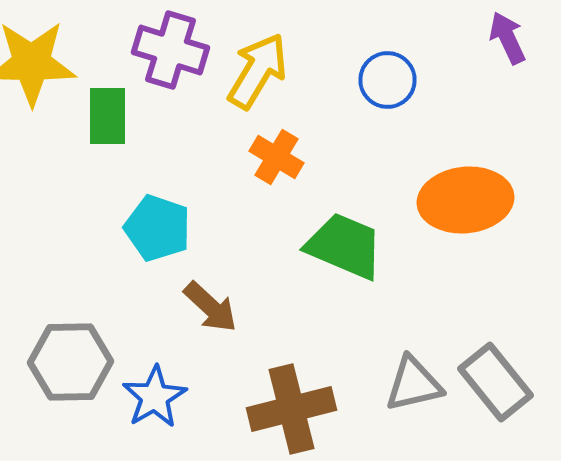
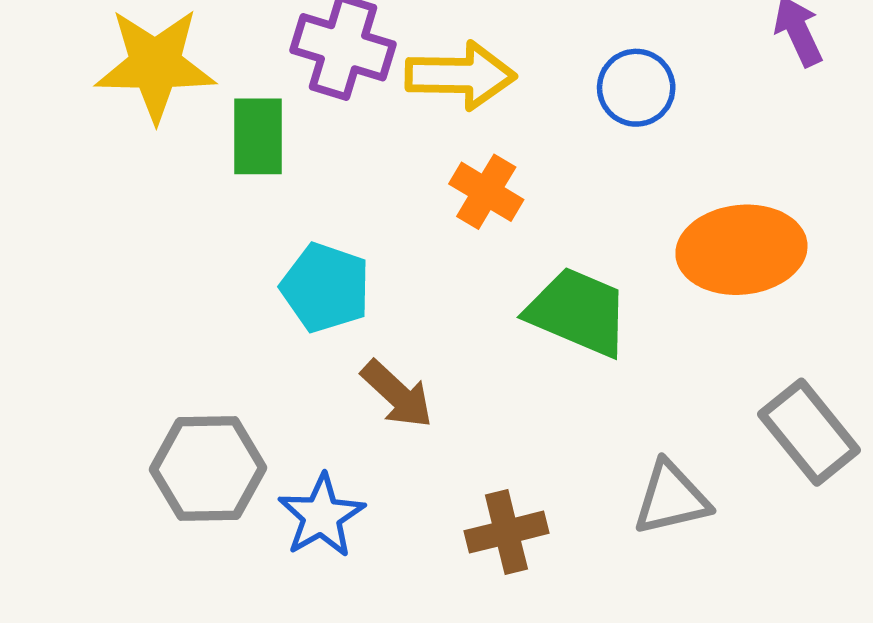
yellow arrow: (258, 71) -> (461, 76), turned 60
gray rectangle: (496, 382) -> (809, 432), moved
brown cross: (292, 409) -> (506, 532), size x0.7

